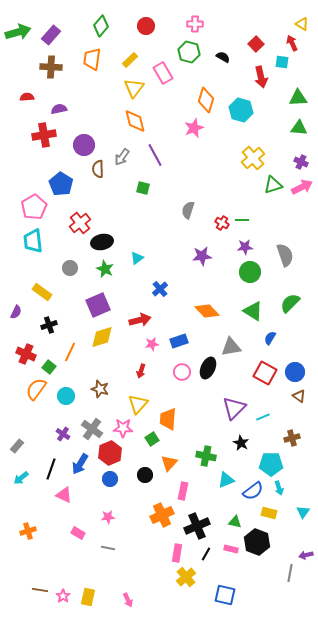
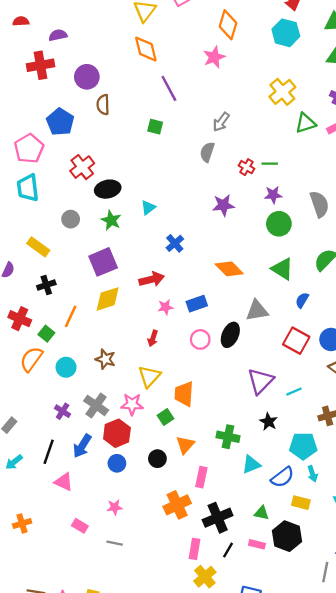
cyan hexagon: (241, 110) -> (286, 33), moved
gray arrow: (122, 157) -> (221, 122), moved

